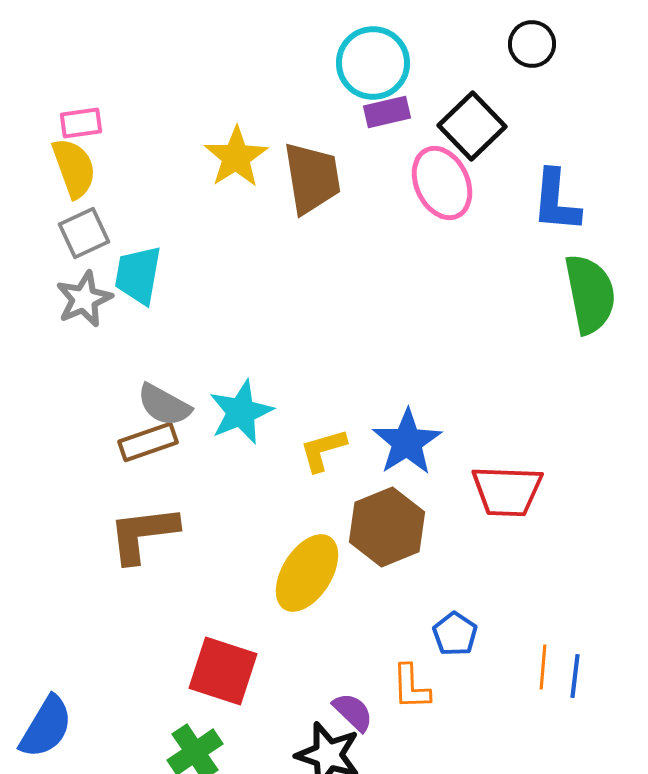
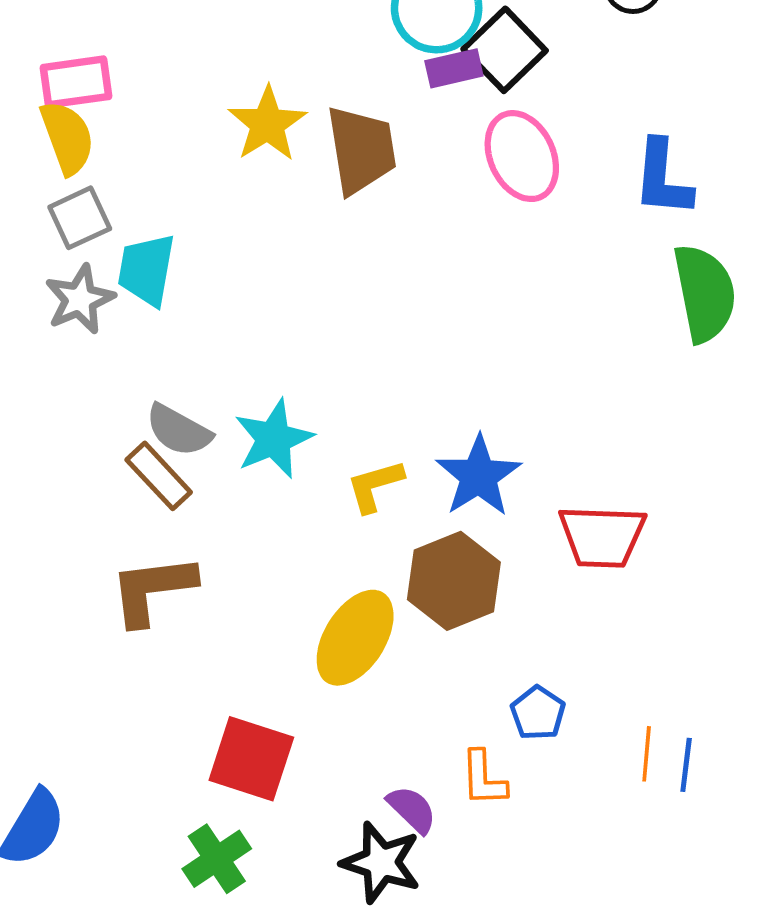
pink rectangle: (81, 123) -> (76, 82), size x1.4
black square: (472, 126) -> (505, 50), moved
brown rectangle: (148, 442) -> (159, 476), turned 66

